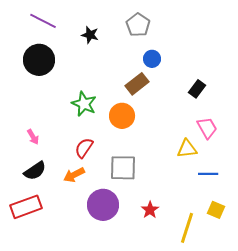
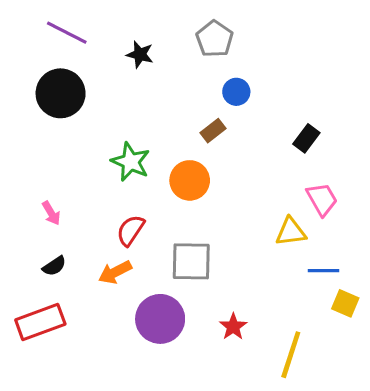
brown rectangle: (137, 84) -> (213, 131), size x0.7
black semicircle: (35, 171) -> (54, 266), size x0.7
yellow square: (216, 210) -> (345, 303), moved

